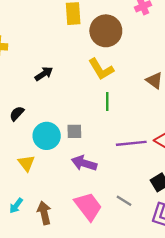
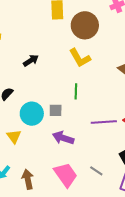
green line: (107, 101) -> (76, 91), moved

